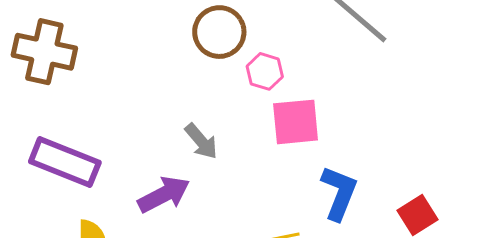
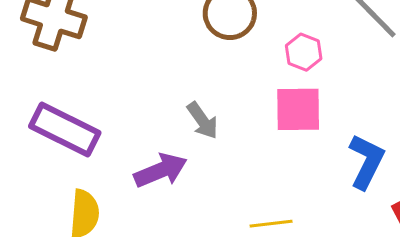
pink hexagon: (265, 71) -> (304, 52), moved
blue L-shape: (339, 193) -> (366, 161), moved

